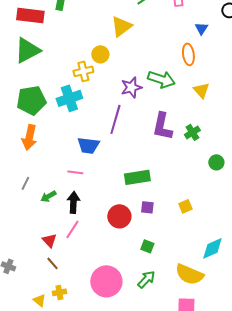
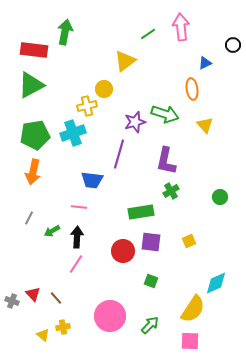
blue triangle: (201, 28) -> (205, 63), turned 32
green cross: (192, 132) -> (171, 191), moved
purple square: (147, 207) -> (151, 242), size x1.5
red triangle: (49, 240) -> (33, 294), moved
yellow semicircle: (189, 274) -> (193, 309), turned -80
green arrow: (146, 279) -> (150, 325), moved

